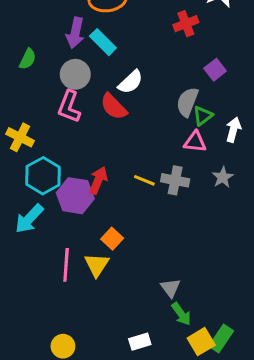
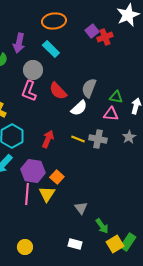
purple arrow: (75, 33) -> (19, 43), moved
purple square: (215, 70) -> (92, 31), moved
white semicircle: (131, 82) -> (79, 108), moved
gray semicircle: (187, 102) -> (89, 88), moved
green triangle: (203, 116) -> (116, 97), turned 48
purple hexagon: (75, 196) -> (33, 171), moved
gray triangle: (170, 288) -> (81, 208), moved
white rectangle: (140, 342) -> (75, 244), turned 32

